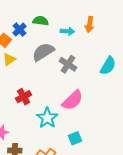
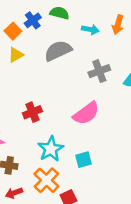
gray cross: (68, 64) -> (99, 71), moved, turned 30
red cross: (24, 97) -> (32, 112), moved
cyan star: (47, 118) -> (51, 149), moved

